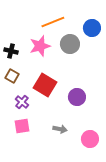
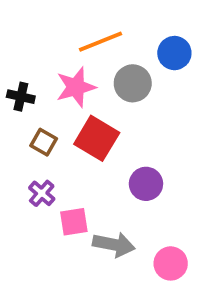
brown square: (12, 76) -> (44, 142), moved
red square: (45, 85) -> (97, 138), moved
pink square: (22, 126) -> (74, 222), moved
gray arrow: (60, 129) -> (114, 245), size x1.5

